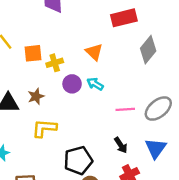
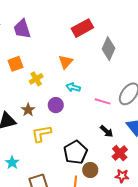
orange triangle: (94, 52) -> (66, 62), turned 42
orange square: (33, 53) -> (16, 64), moved
purple circle: (72, 84) -> (56, 105), moved
pink line: (125, 109) -> (103, 101), turned 35

